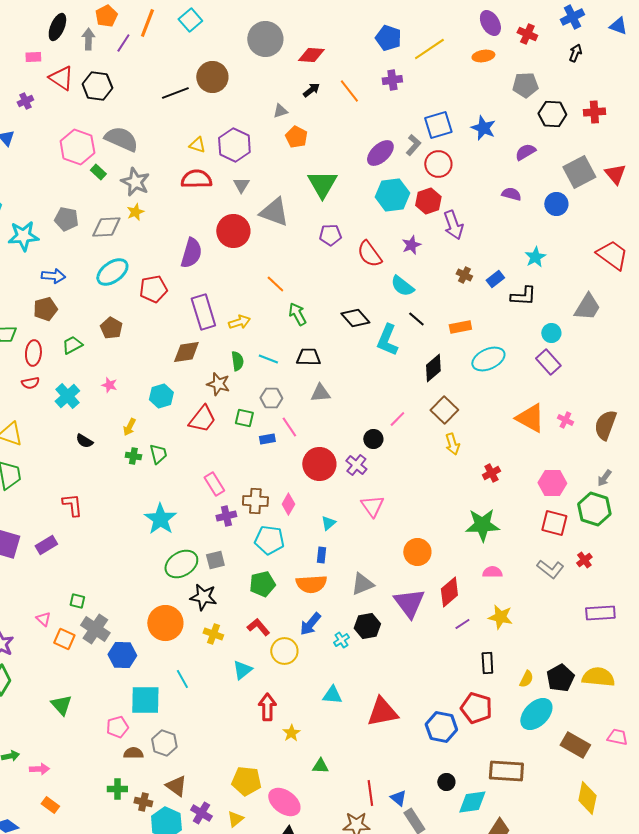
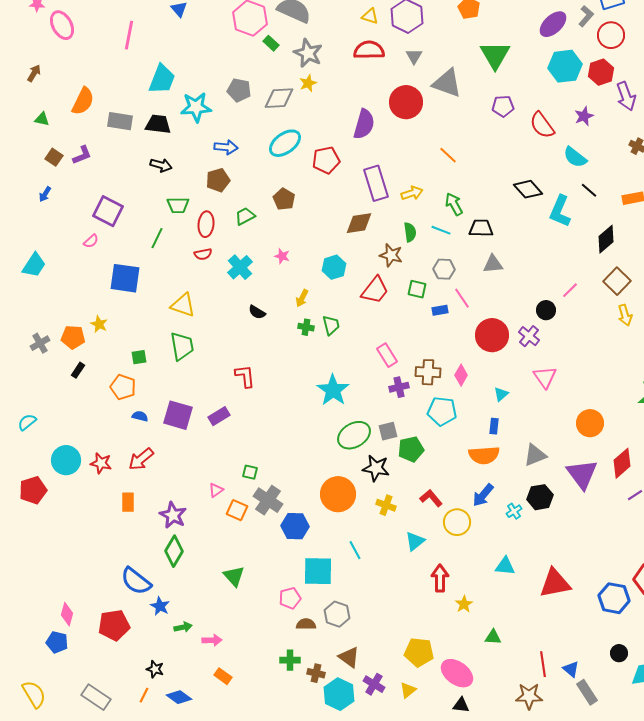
green arrow: (297, 314) -> (454, 204), moved
green pentagon: (262, 584) -> (411, 449), moved
pink triangle: (43, 619) -> (216, 490), turned 42

